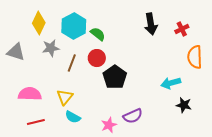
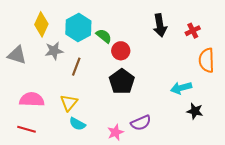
red circle: (97, 58) -> (121, 51), moved
red line: (36, 122) -> (26, 129), moved, turned 30

